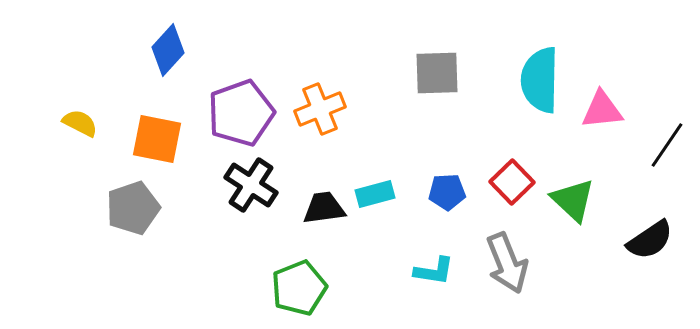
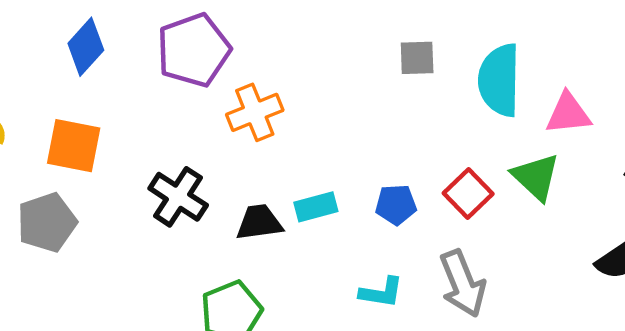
gray square: (437, 73) -> (417, 58), moved, size x0.7
purple pentagon: (241, 113) -> (194, 50), moved
green triangle: (573, 200) -> (536, 177), moved

